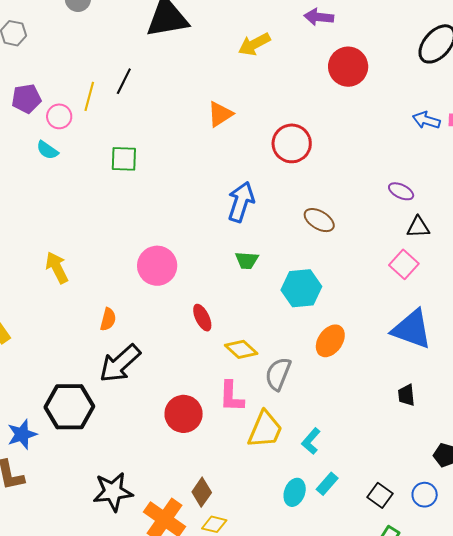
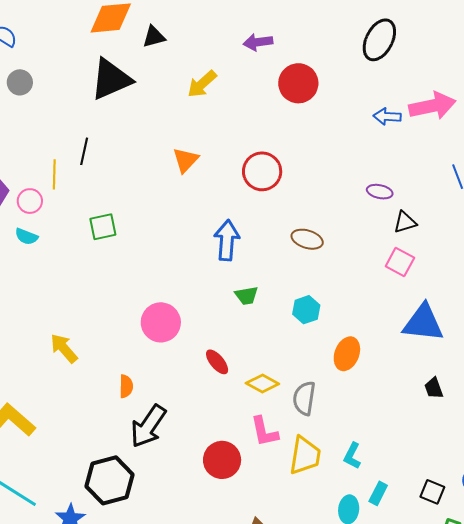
cyan hexagon: (301, 288) -> (306, 310), size x0.7

